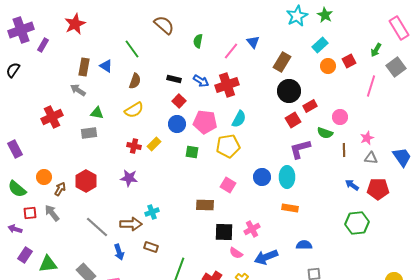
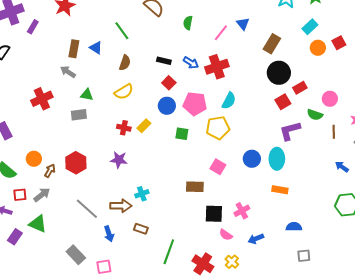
gray arrow: (52, 213) -> (42, 195), turned 90
blue arrow: (266, 257) -> (256, 239), size x0.7
green triangle: (48, 264) -> (38, 224), moved, turned 30

